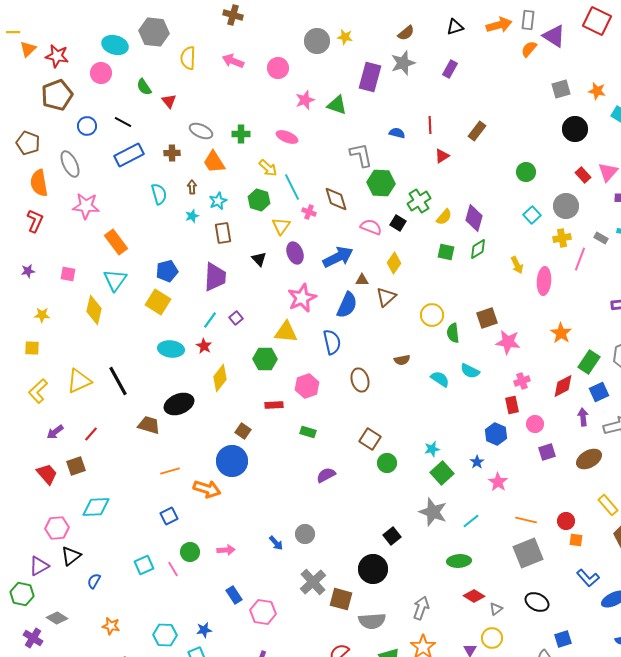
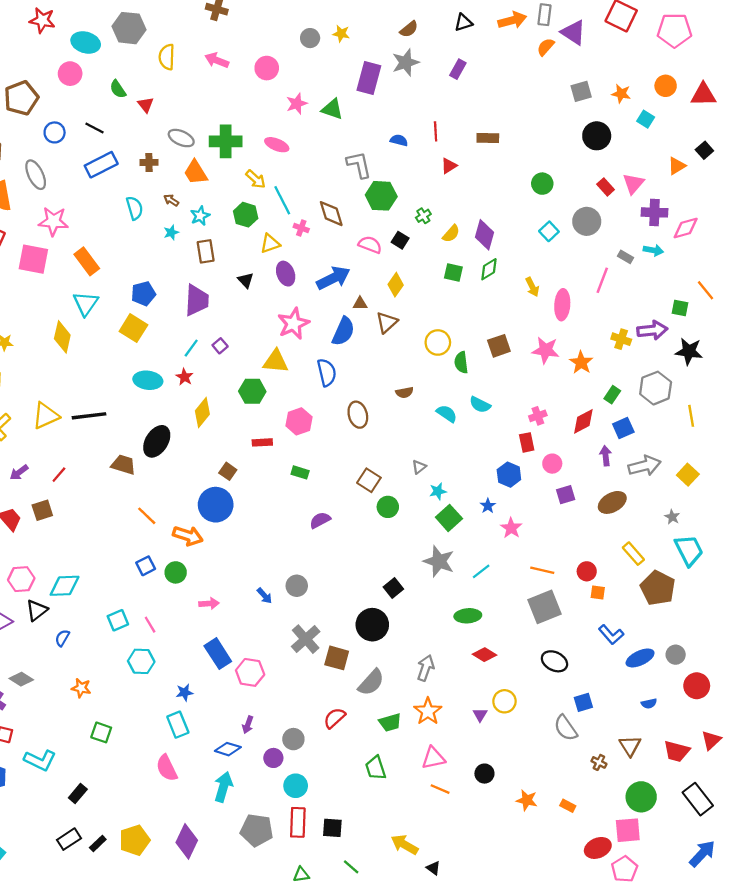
gray circle: (317, 41) -> (310, 38), size x0.7
red star: (57, 56) -> (42, 20), moved
brown rectangle: (477, 131) -> (488, 138), turned 54
green cross: (241, 134) -> (226, 141), size x1.6
brown arrow: (192, 187) -> (171, 200), turned -56
green cross: (419, 201) -> (423, 216), size x0.6
yellow triangle: (281, 226) -> (270, 244), turned 36
yellow cross: (562, 238) -> (621, 339), moved, turned 30
pink square: (68, 274) -> (33, 259), moved, size x1.8
pink star: (508, 342) -> (546, 350), moved
green rectangle: (589, 362) -> (612, 395), size x0.7
black line: (118, 381) -> (89, 416), turned -68
black ellipse: (179, 404) -> (157, 441), turned -36
orange line: (170, 471) -> (147, 516), turned 60
cyan diamond: (96, 507) -> (65, 586), moved
green circle: (190, 552) -> (176, 572), moved
blue rectangle: (234, 595) -> (218, 654), size x1.5
gray triangle: (496, 609) -> (419, 467), moved
gray semicircle: (372, 621) -> (371, 682), turned -44
cyan hexagon: (165, 635) -> (141, 661), moved

